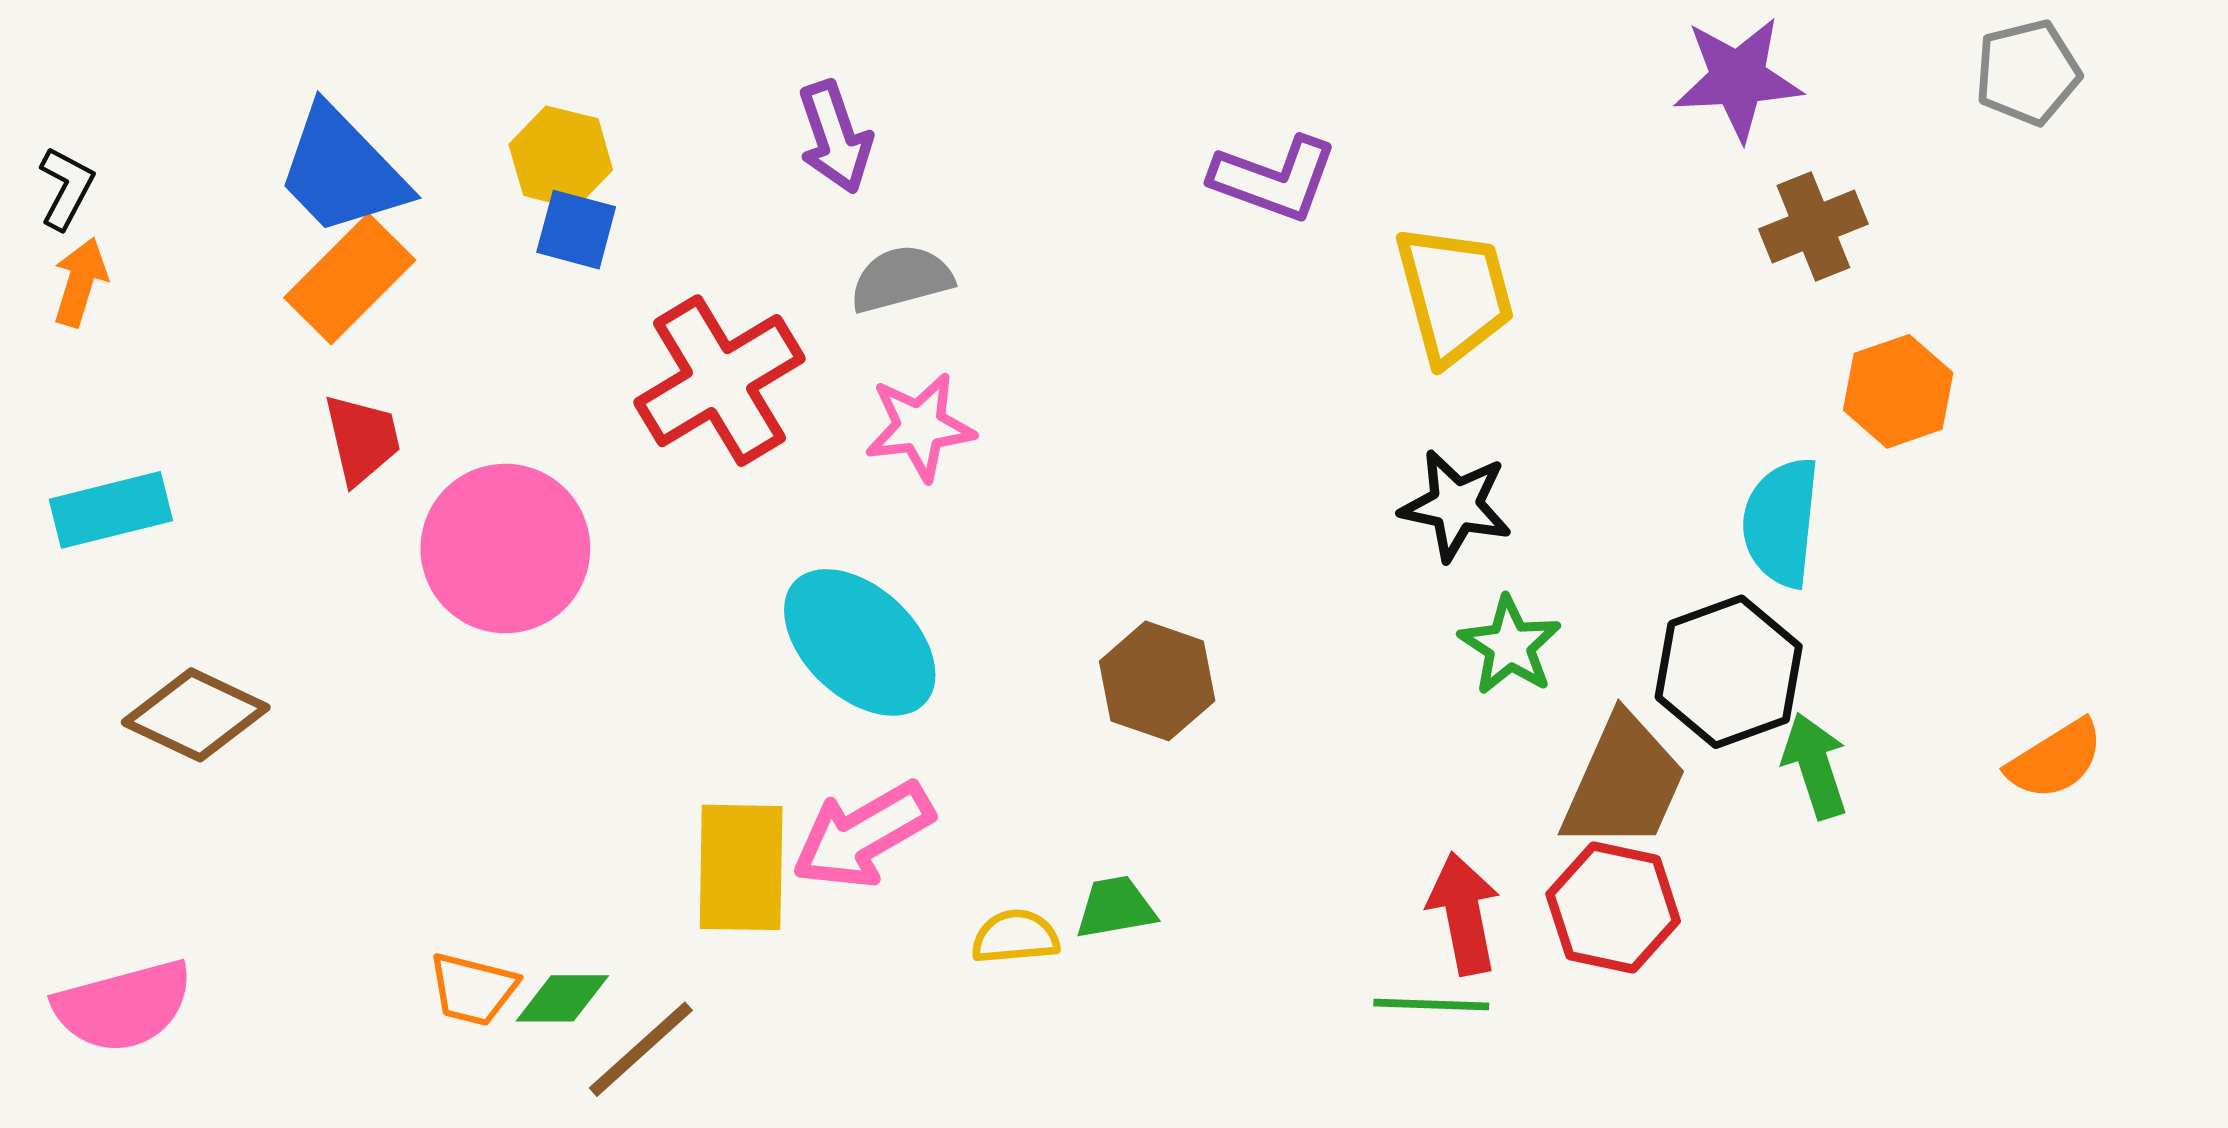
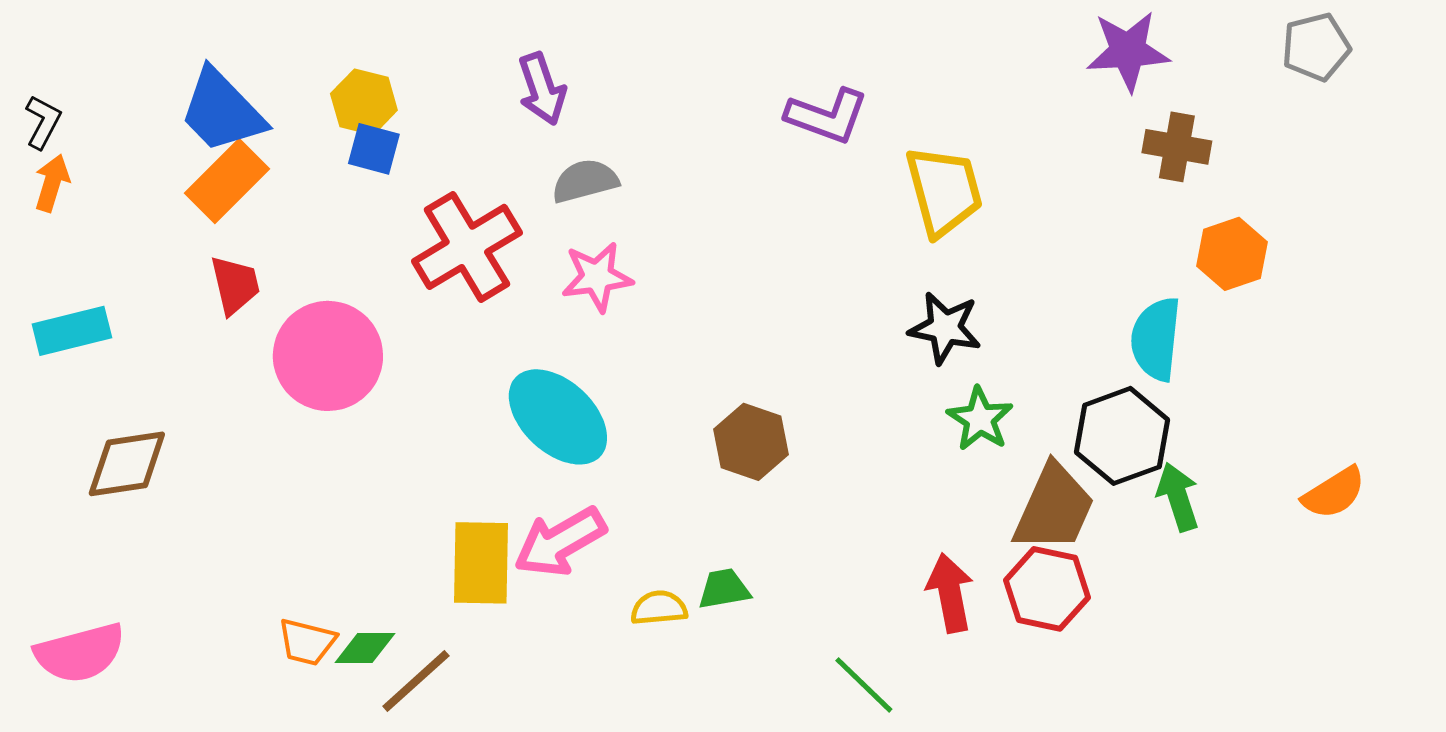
brown cross: (1813, 226) -> (1177, 147), turned 32
brown diamond: (196, 715) -> (127, 464), turned -34
green line: (1431, 1005) -> (864, 685), moved, turned 42

